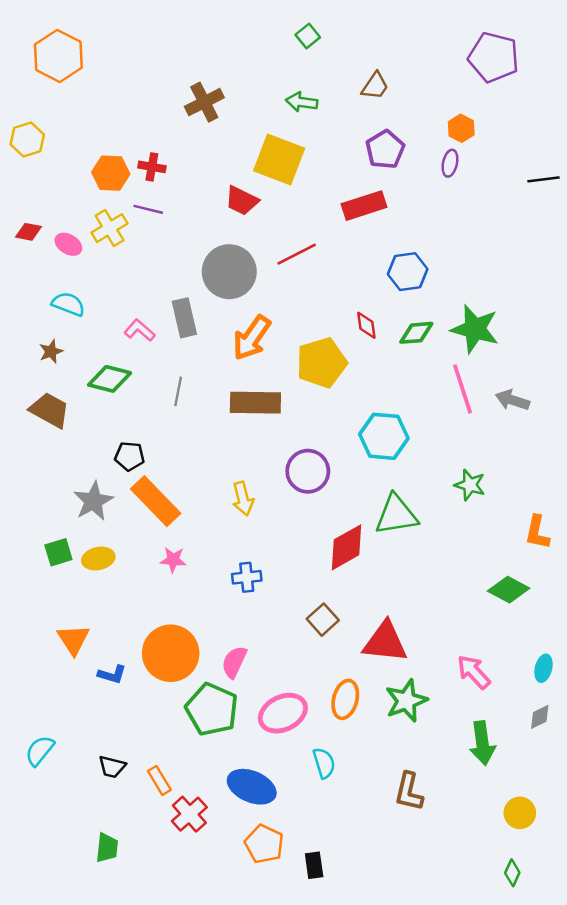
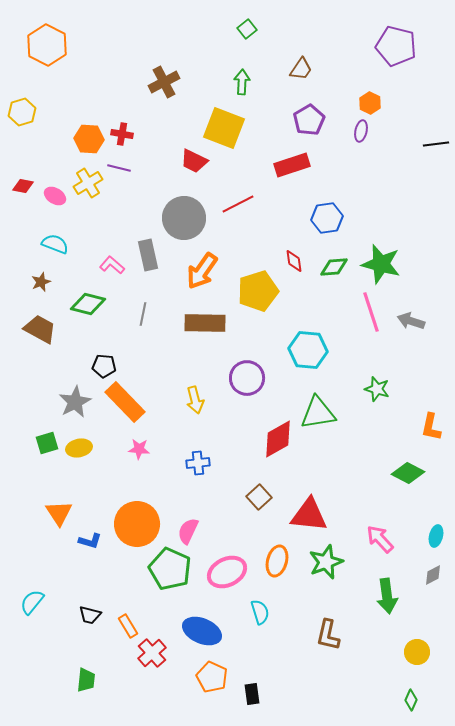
green arrow: (302, 102) -> (242, 82), turned 85

